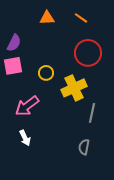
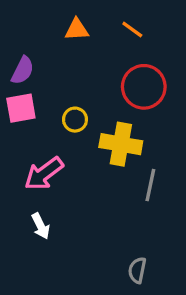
yellow cross: (74, 88) -> (121, 144), turned 35
gray semicircle: (84, 147) -> (137, 270), moved

